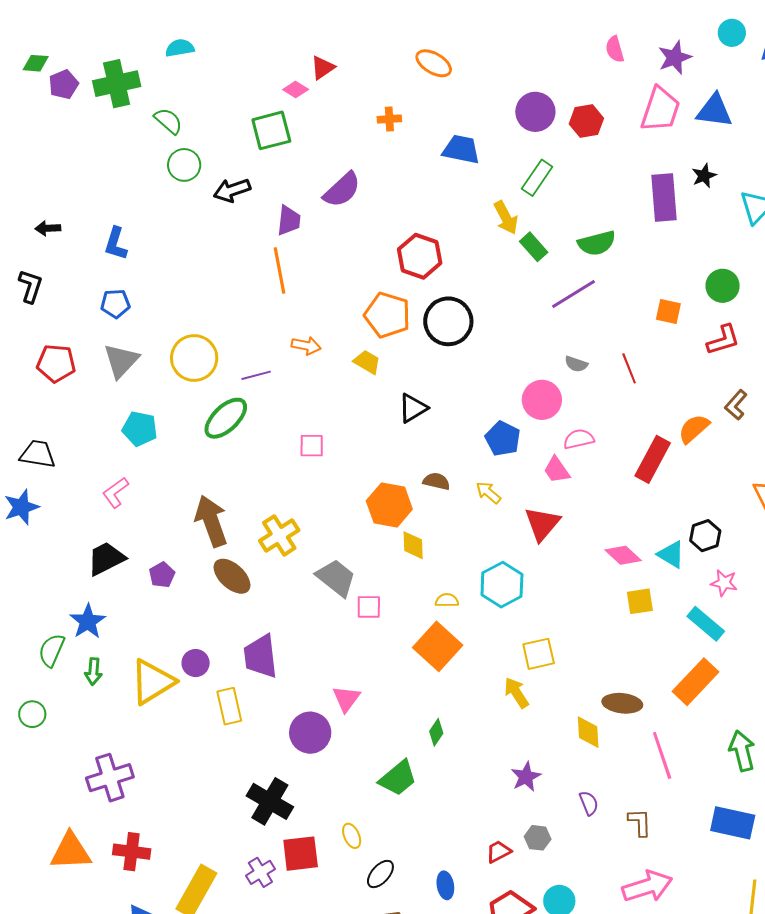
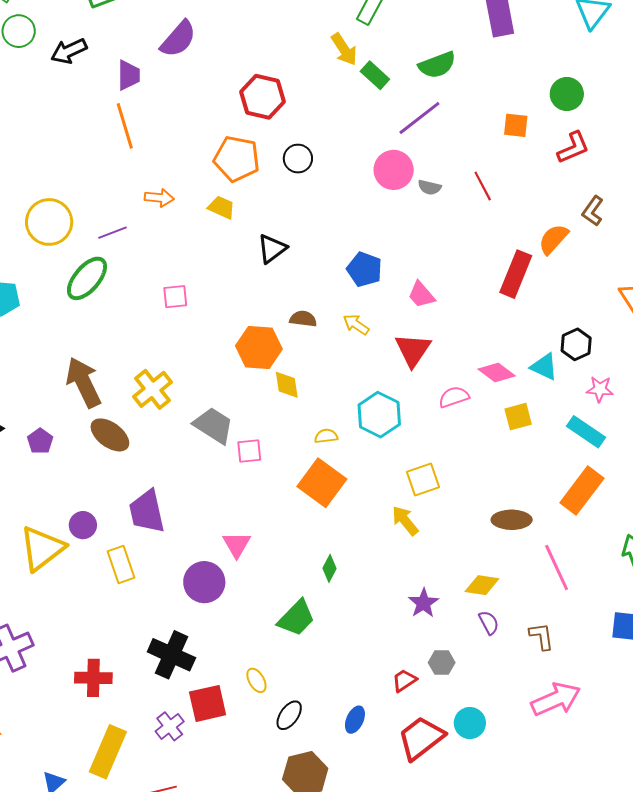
black circle: (448, 321) -> (298, 159), size x0.6
pink circle: (542, 400) -> (394, 170), moved
pink semicircle: (579, 439) -> (454, 397), moved
yellow diamond: (588, 732) -> (482, 585), moved, turned -72
red cross: (132, 852) -> (93, 678), moved
blue ellipse: (445, 885) -> (355, 720), turned 40

